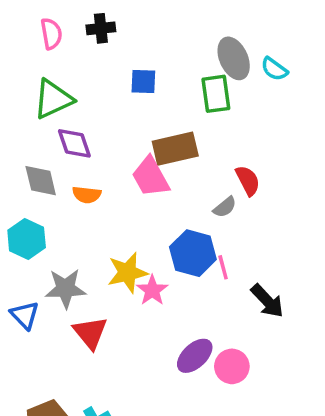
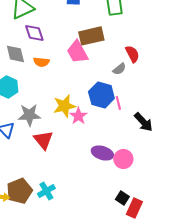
purple ellipse: (195, 356) -> (102, 153), turned 60

